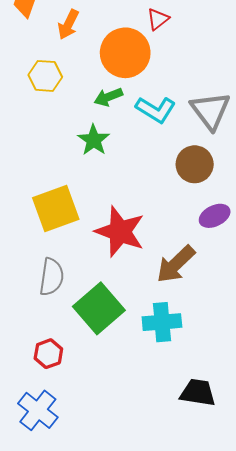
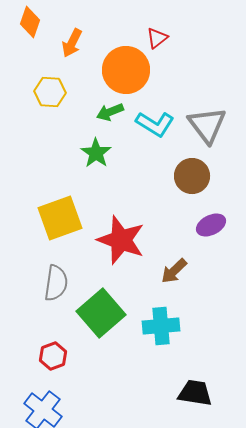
brown arrow: (176, 264) -> (174, 271), size x0.7

